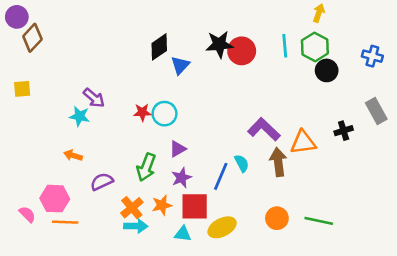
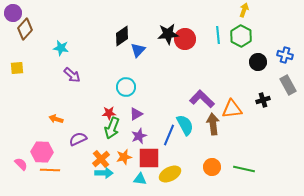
blue cross: (372, 56) -> (285, 55), moved
black circle: (327, 70) -> (258, 62), moved
red star: (142, 112) -> (109, 113), moved
cyan star: (80, 116) -> (61, 48), moved
cyan semicircle: (242, 163) -> (185, 125), size x1.5

